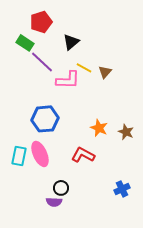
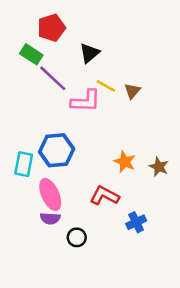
cyan rectangle: (19, 156) -> (24, 164), moved
blue cross: (122, 189) -> (136, 222), moved
purple semicircle: (54, 202) -> (50, 218), moved

